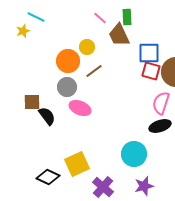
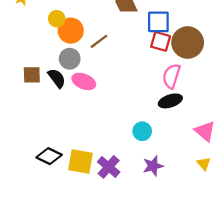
yellow circle: (87, 47) -> (57, 19), moved
black semicircle: (47, 116) -> (57, 78), moved
cyan circle: (134, 154) -> (142, 131), size x0.7
yellow square: (77, 164) -> (80, 162), moved, turned 35

